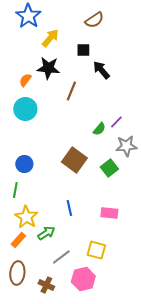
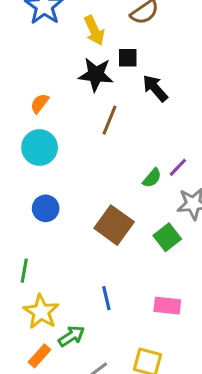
yellow arrow: (50, 38) -> (94, 30), moved, turned 114
black star: (48, 68) -> (96, 75), moved
blue circle: (24, 164) -> (46, 208), moved
orange rectangle: (18, 240) -> (40, 356), moved

